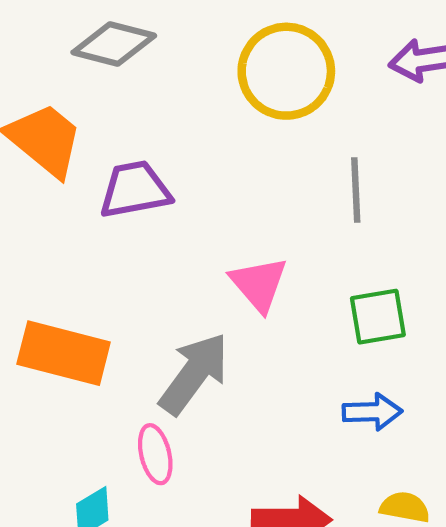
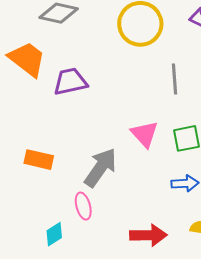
pink triangle: (259, 284) -> (145, 134), moved
orange rectangle: (64, 353) -> (39, 160), size x0.7

